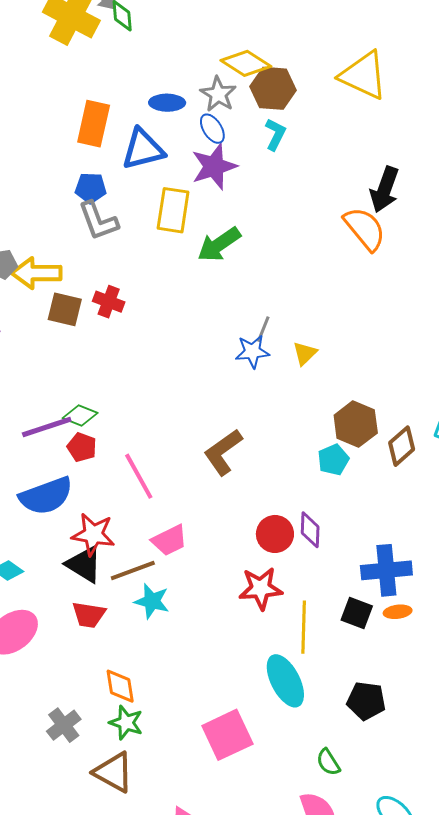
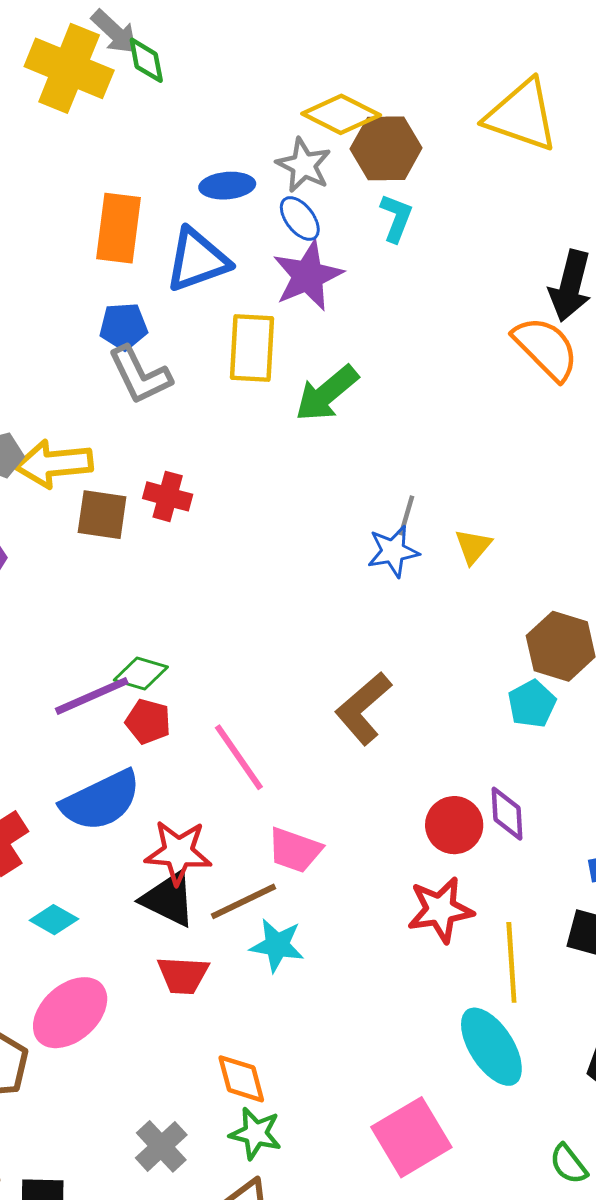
pink trapezoid: (169, 540) -> (295, 850), turned 51

